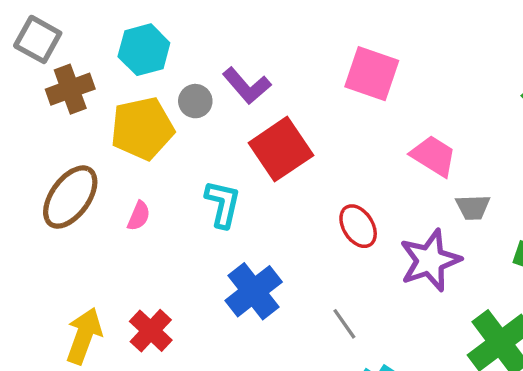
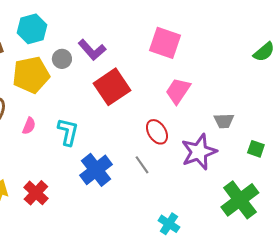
pink trapezoid: (433, 156) -> (178, 91), moved, turned -88
cyan L-shape: (223, 204) -> (68, 132), moved
gray line: (344, 324) -> (142, 165), moved

